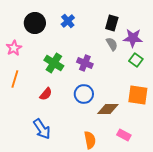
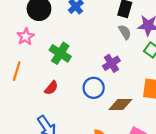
pink star: (14, 48) -> (26, 37), moved
purple cross: (85, 63) -> (111, 63), moved, turned 35

